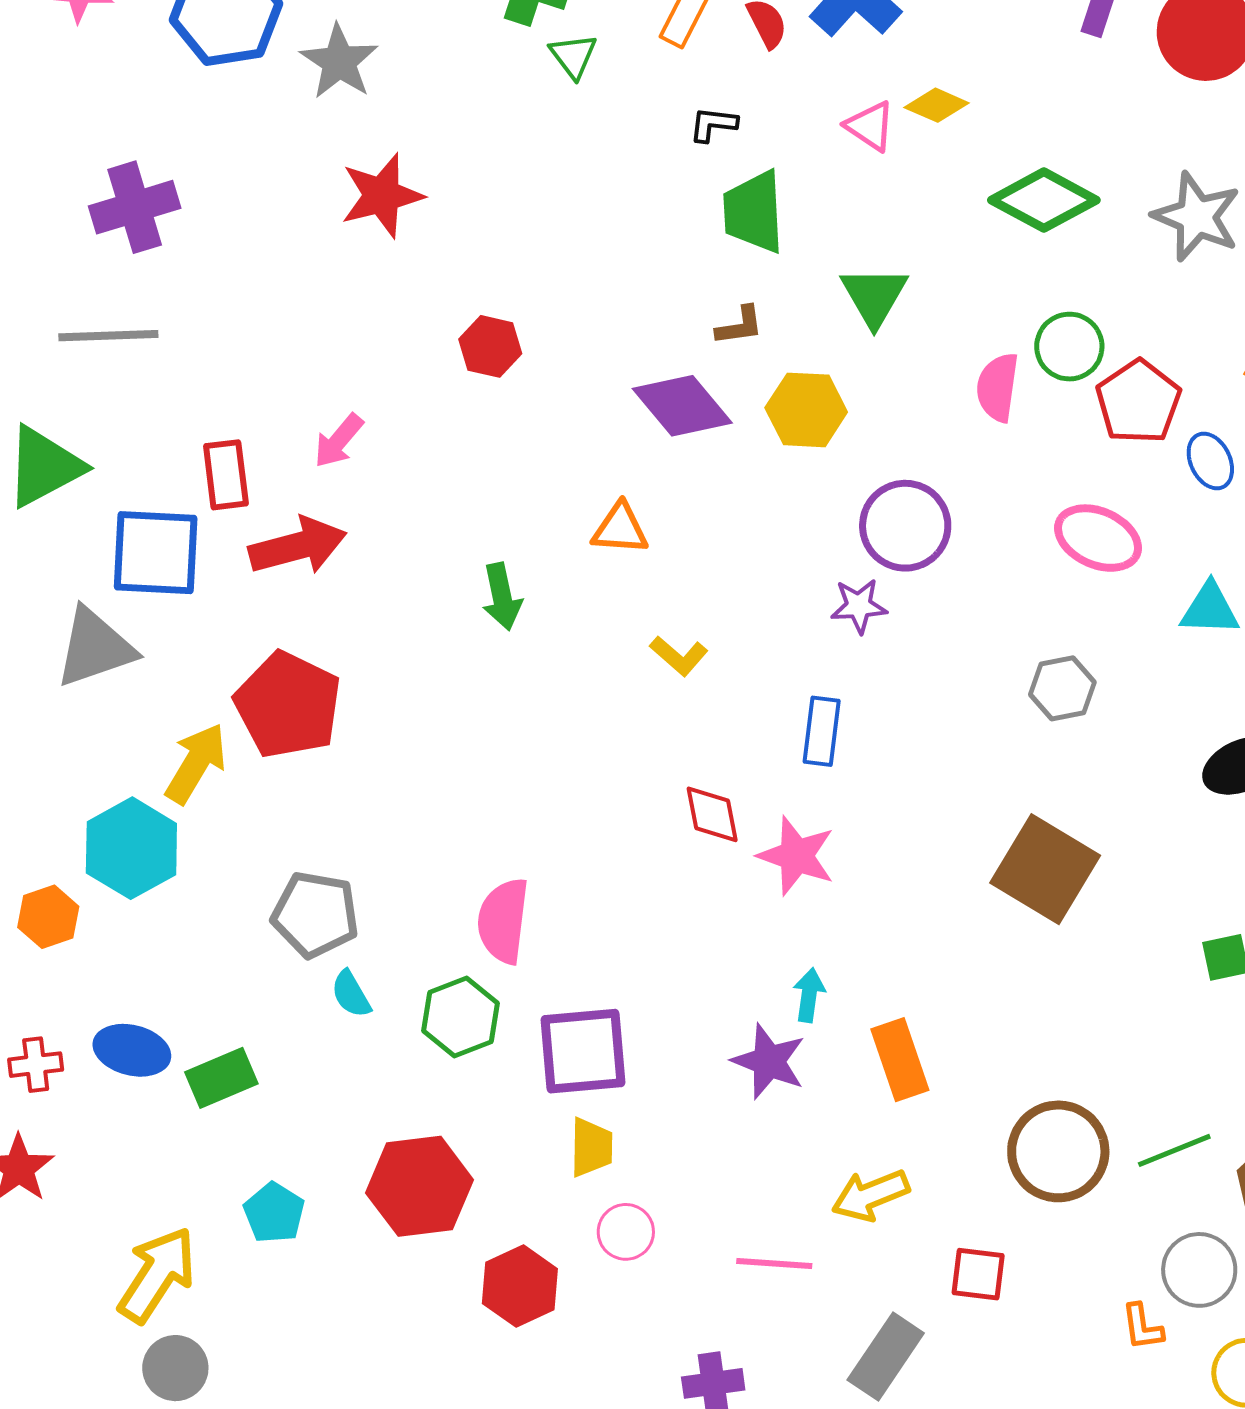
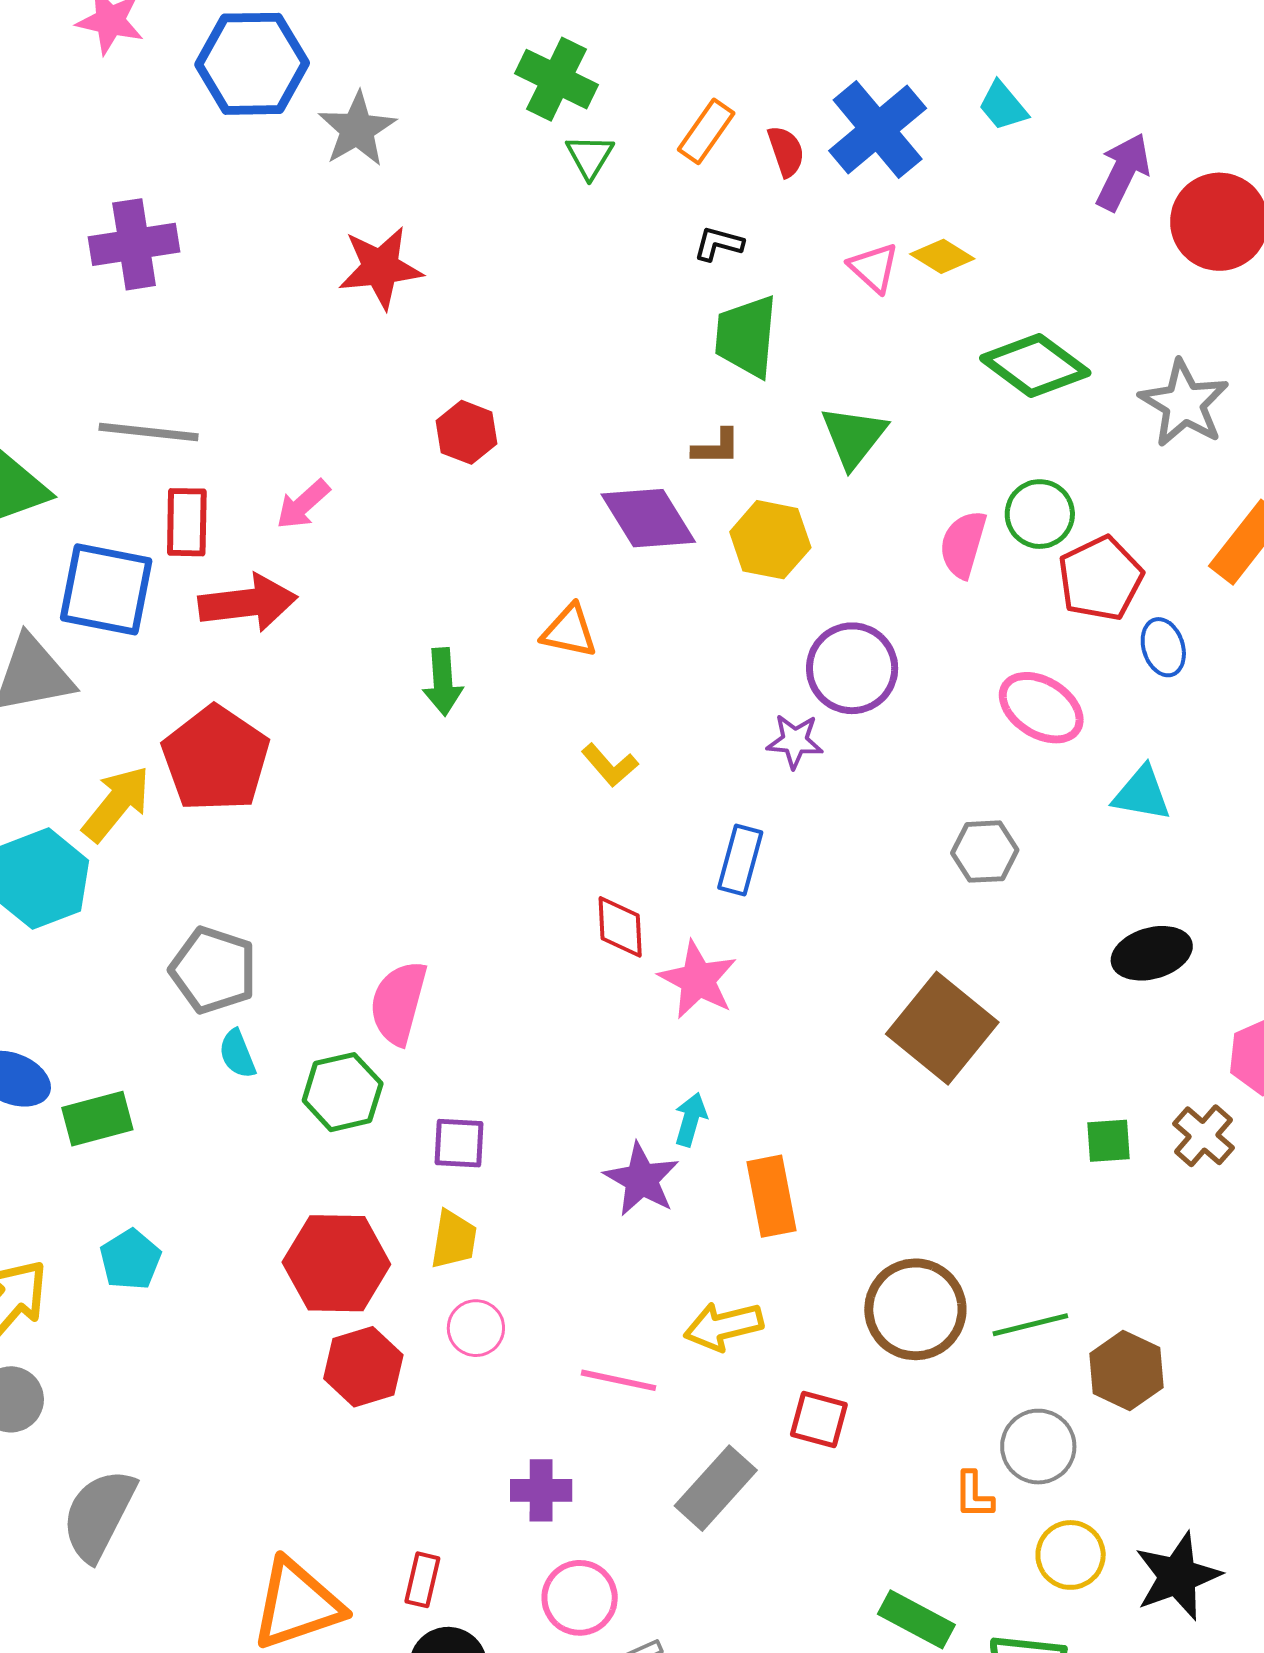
gray line: (108, 336) -> (149, 432), moved
purple square: (583, 1051) -> (459, 1143), size x0.6
red hexagon: (420, 1186) -> (336, 1263), moved

